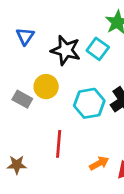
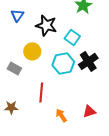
cyan square: (98, 49) -> (72, 37), moved
gray rectangle: (22, 99) -> (14, 68), moved
orange arrow: (99, 163) -> (61, 115), moved, turned -96

